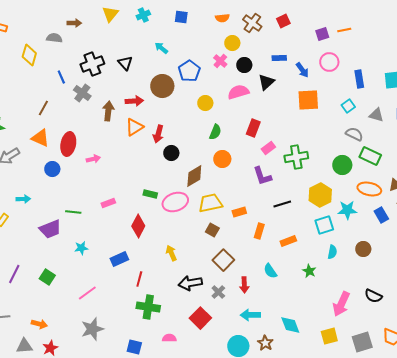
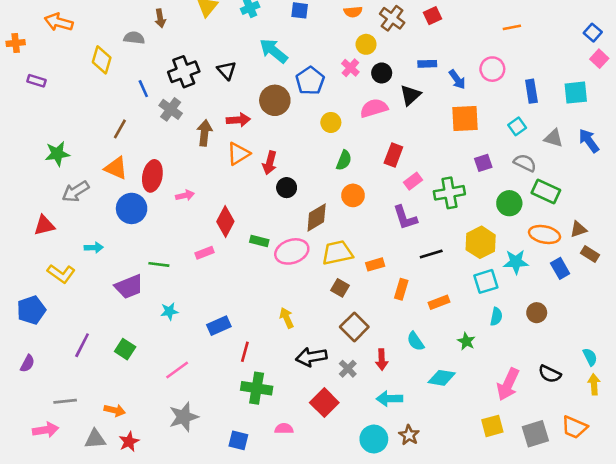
brown arrow: (74, 23) -> (160, 18), turned 80
purple square: (322, 34) -> (483, 163), moved
cyan arrow: (161, 48) -> (274, 51), size x1.6
blue circle: (52, 169) -> (132, 208), size x1.5
red diamond: (138, 226) -> (225, 221), moved
cyan diamond: (290, 325) -> (442, 378), moved, turned -60

